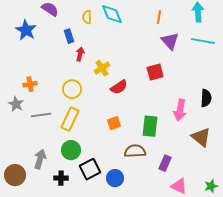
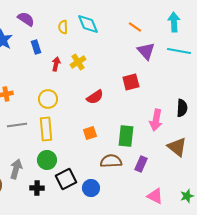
orange line: (159, 17) -> (135, 27), turned -64
blue rectangle: (69, 36) -> (36, 47), moved
yellow cross: (102, 68) -> (78, 62), moved
yellow rectangle: (70, 119) -> (46, 129), turned -30
purple rectangle: (165, 163) -> (141, 164), moved

